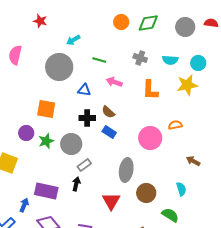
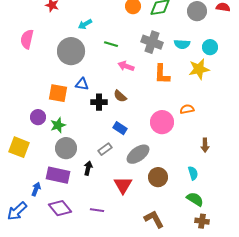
gray cross: (140, 58) -> (152, 42), size x1.5
blue triangle: (84, 90) -> (82, 84), moved
blue rectangle: (109, 132) -> (120, 128), moved
gray circle: (71, 144) -> (66, 148), moved
brown arrow: (193, 161) -> (205, 145), turned -120
gray rectangle: (84, 165) -> (105, 149), moved
gray ellipse: (126, 170) -> (138, 154), turned 45
green semicircle: (170, 215) -> (195, 199), moved

